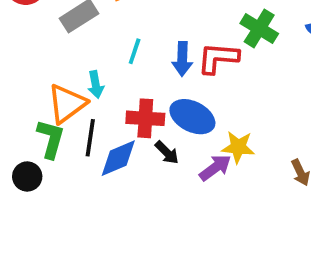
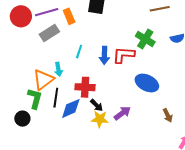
blue ellipse: (192, 117) -> (147, 83), moved
yellow star: (238, 147) -> (100, 119), moved

